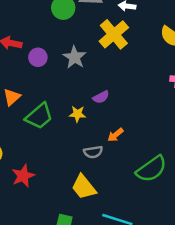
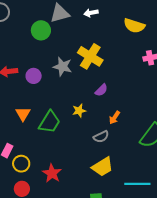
yellow cross: (114, 34) -> (90, 56), moved
purple semicircle: (101, 97) -> (101, 90), moved
yellow trapezoid: (84, 187) -> (103, 167), turned -65

